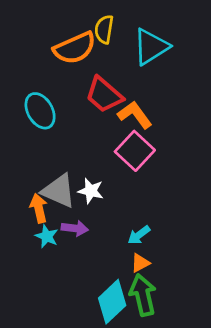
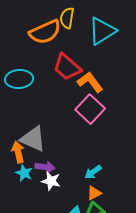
cyan ellipse: (40, 111) -> (19, 79), turned -64
white star: (91, 191) -> (51, 181), moved

